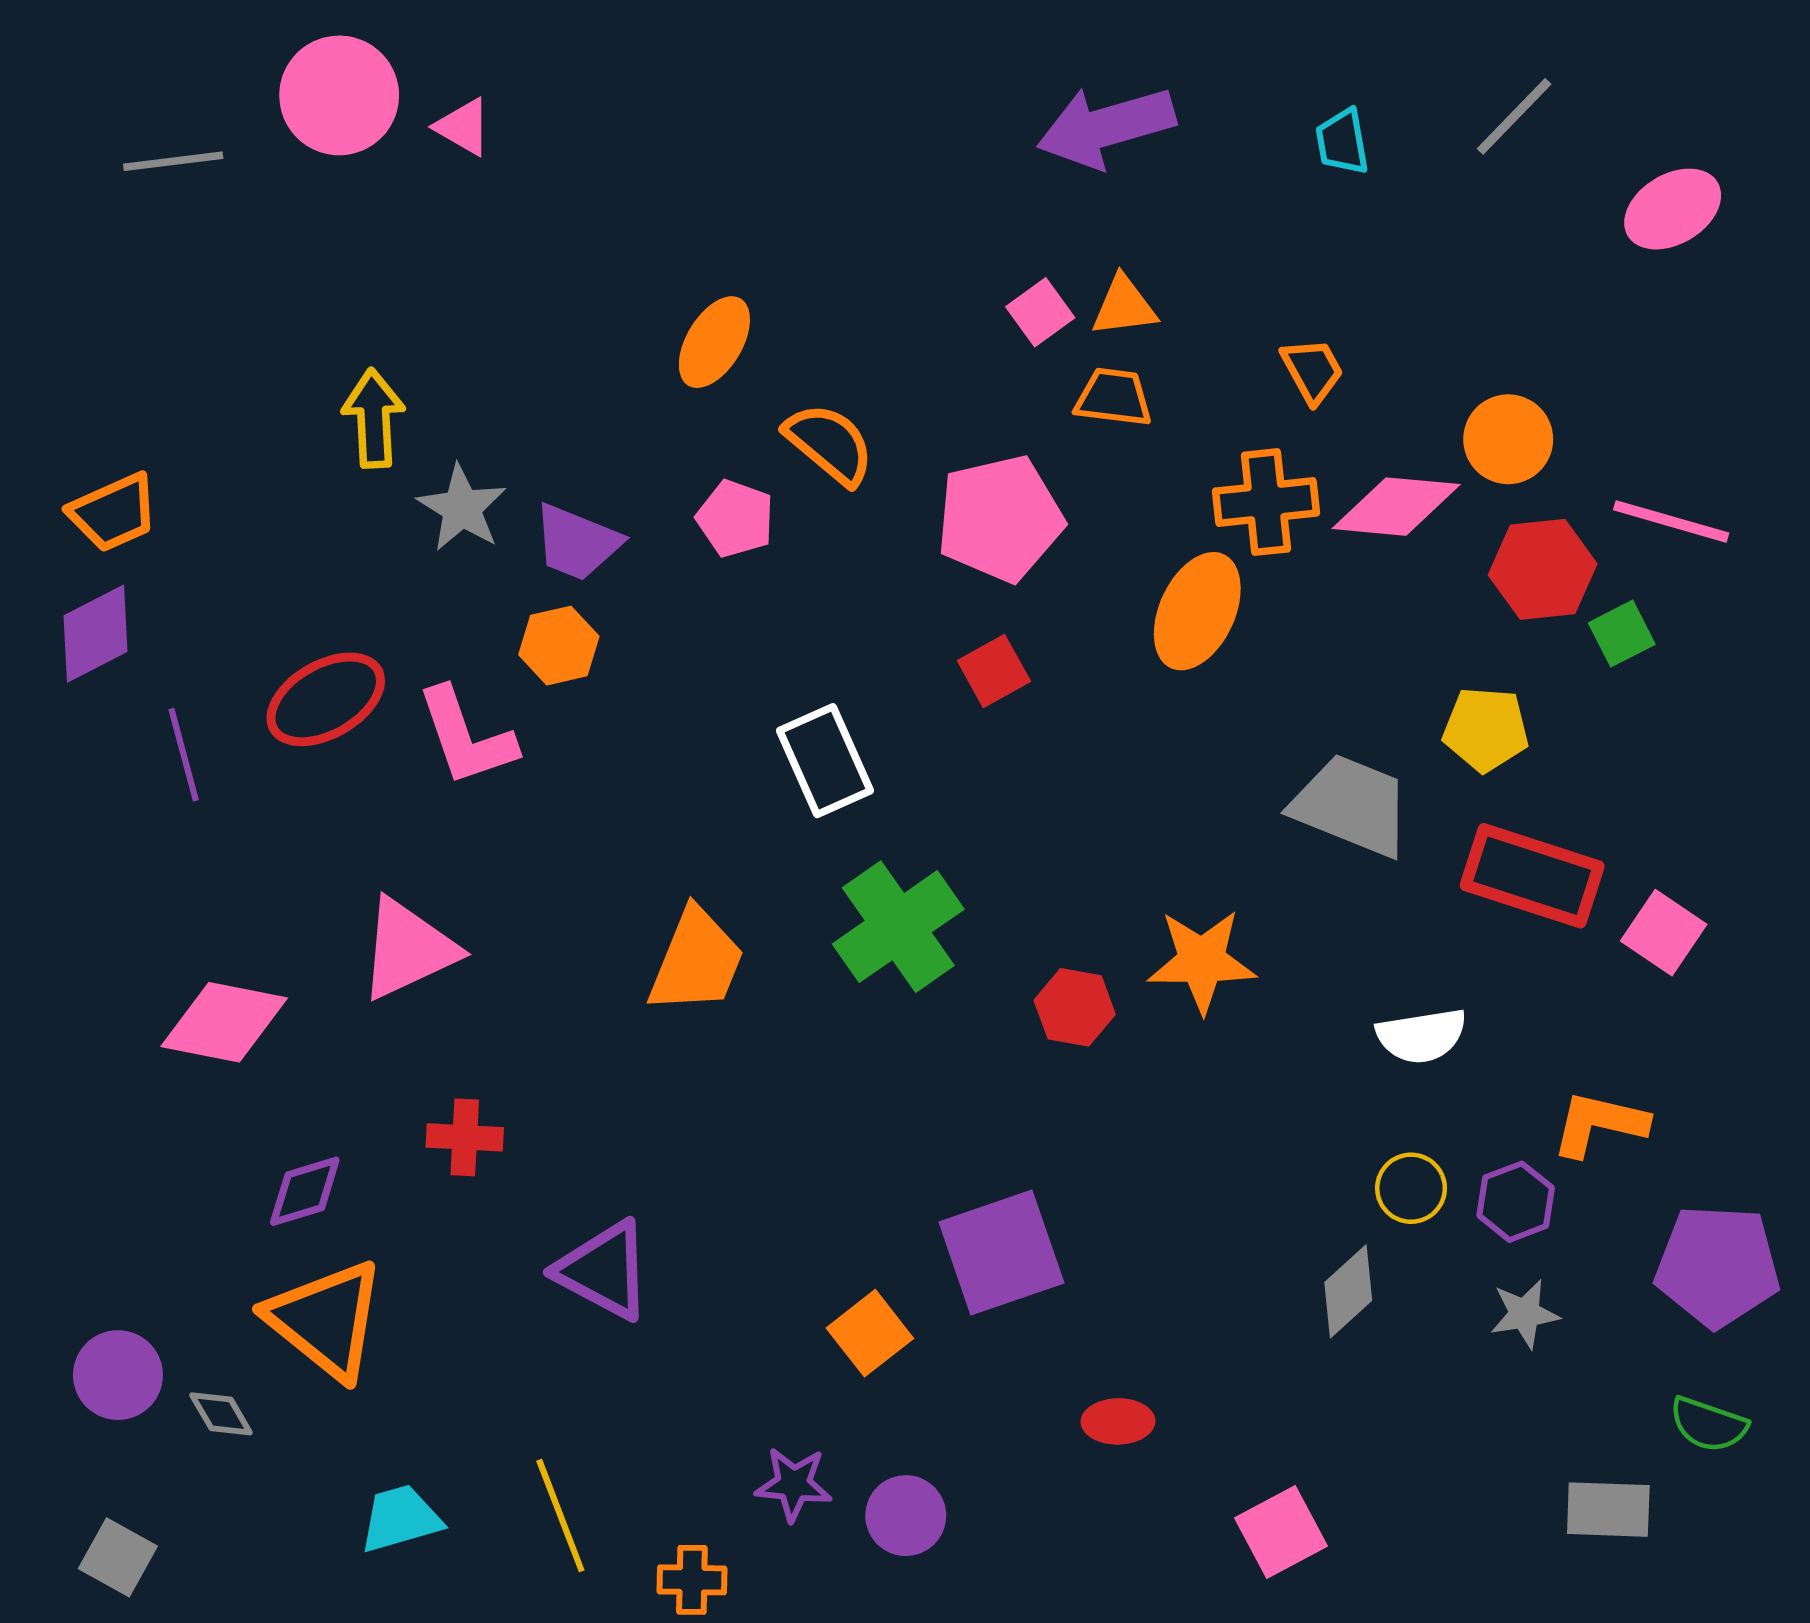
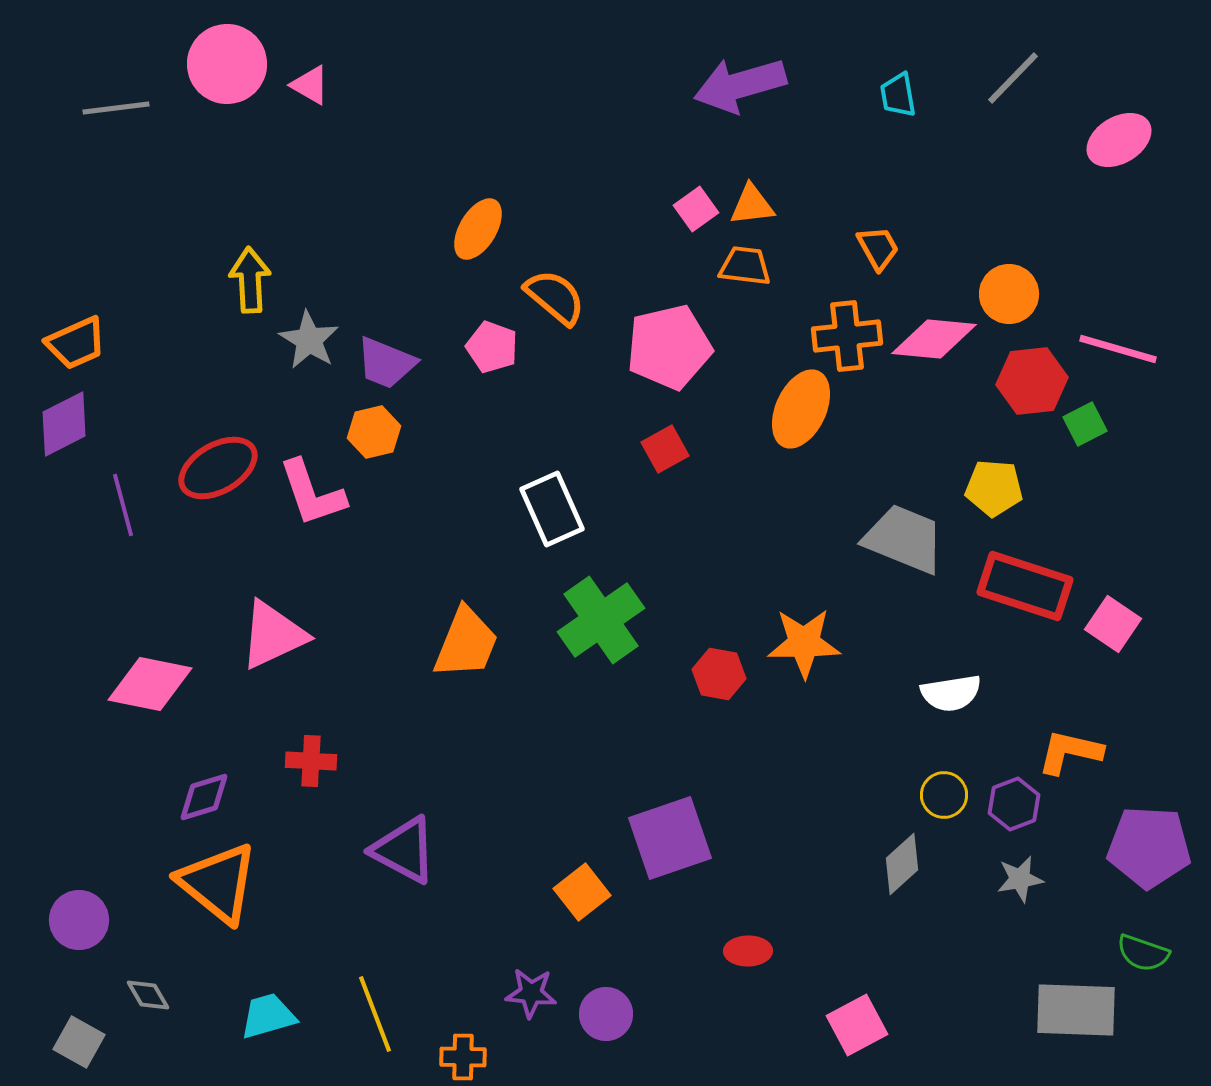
gray diamond: (221, 1414) -> (148, 995), moved
gray rectangle: (1608, 1510) -> (1076, 1010), size x1.4

